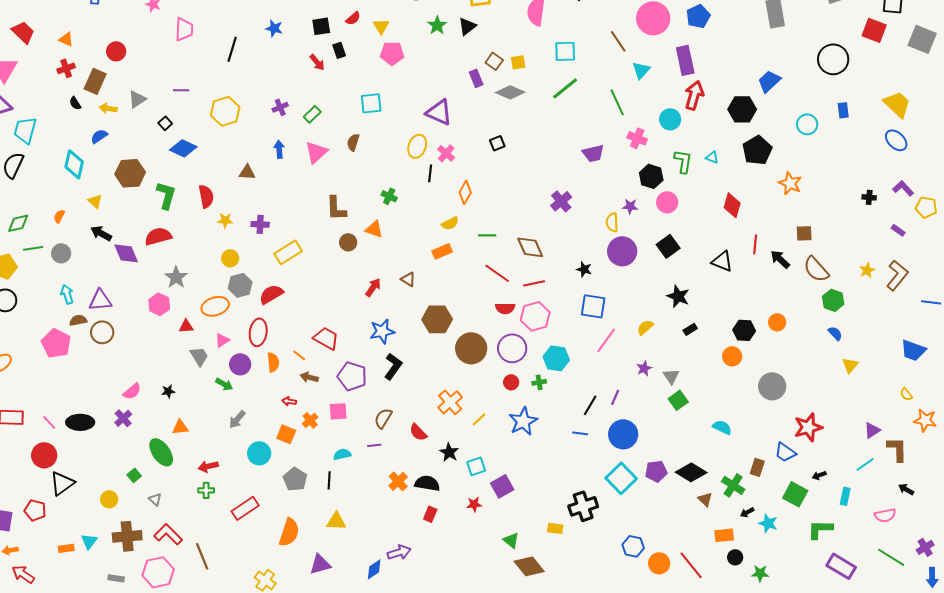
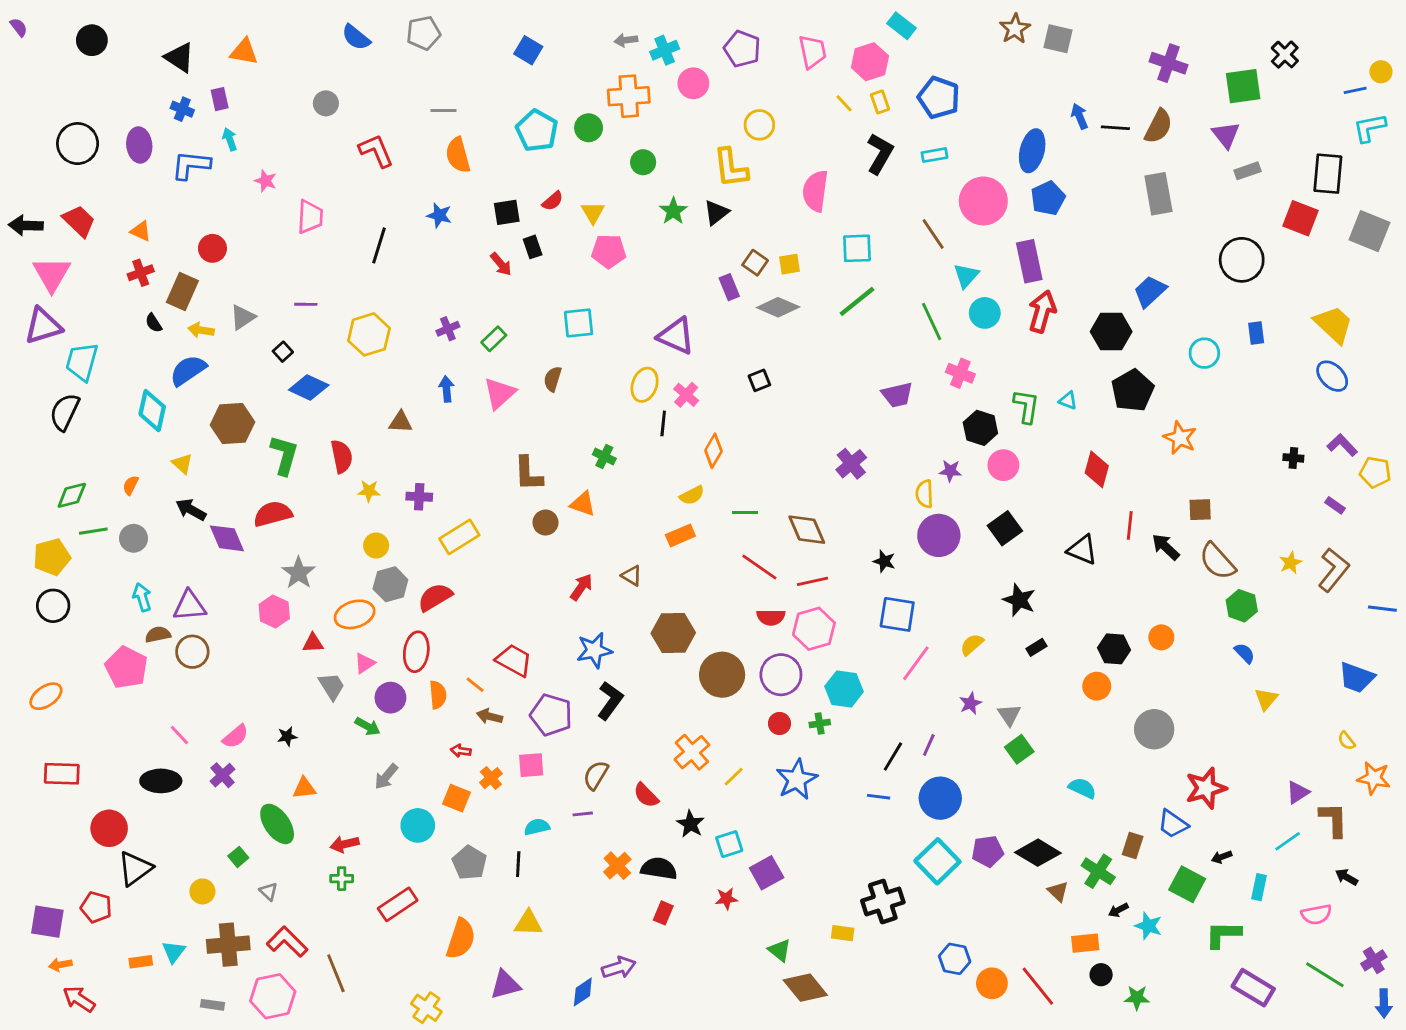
cyan circle: (670, 119) -> (985, 313), moved
blue semicircle: (99, 136) -> (188, 370), size x1.5
pink line: (49, 422) -> (179, 735), moved

